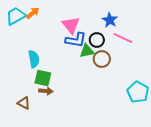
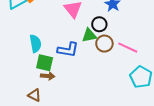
pink line: (123, 38) -> (128, 48), moved
blue L-shape: (76, 40) -> (68, 50), moved
brown triangle: (24, 103) -> (34, 95), moved

